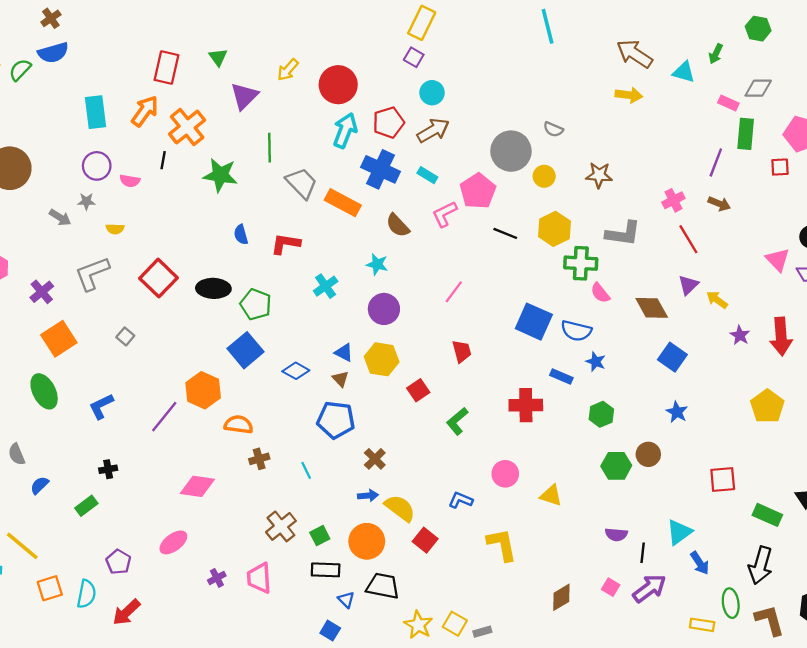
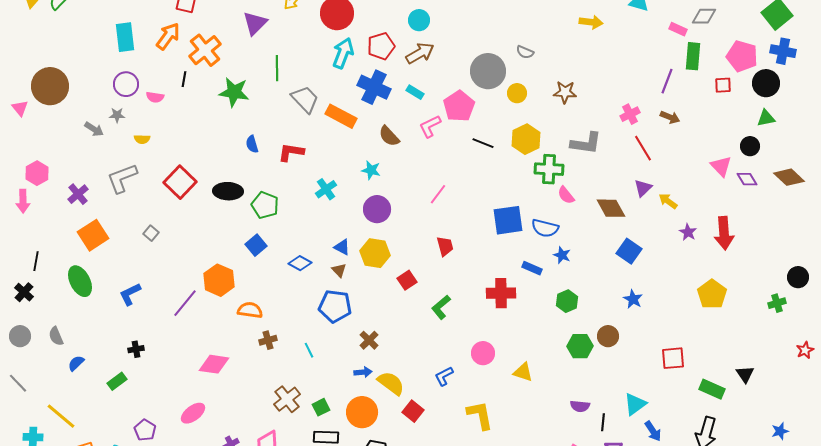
blue square: (534, 322) -> (508, 220), turned -32
blue square: (245, 350) -> (256, 245), size x0.7
blue L-shape: (461, 500) -> (444, 376), turned -50

